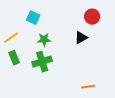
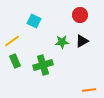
red circle: (92, 17) -> (80, 15), moved
green star: (44, 40) -> (62, 42), moved

